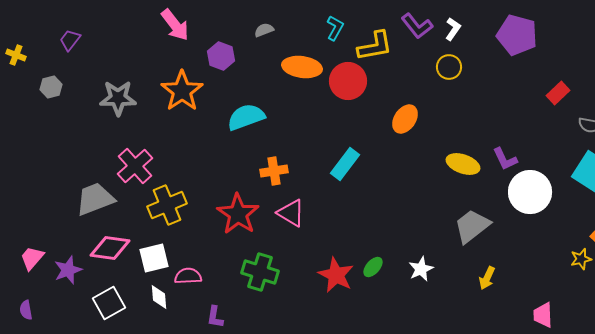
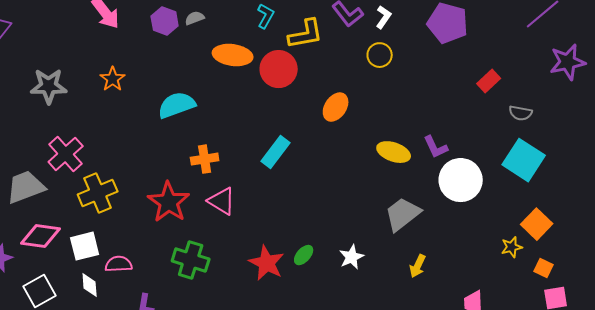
purple hexagon: (221, 56) -> (165, 21), moved
orange star: (182, 91) -> (113, 79), size x0.6

